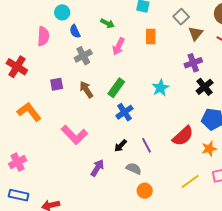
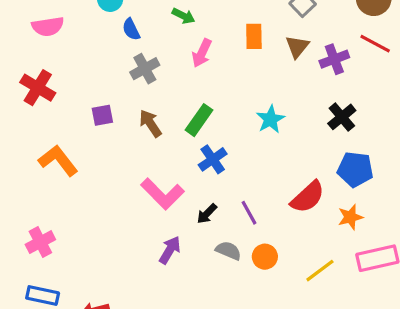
brown triangle: (196, 33) -> (297, 47), moved
pink semicircle: (43, 36) -> (48, 26), moved, turned 78
purple cross: (193, 63) -> (334, 59), moved
pink L-shape: (74, 135) -> (162, 194), moved
orange circle: (145, 191) -> (265, 257), moved

